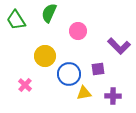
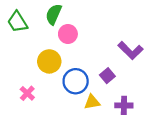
pink circle: (78, 31) -> (68, 34), moved
purple square: (98, 69) -> (107, 76), turned -32

